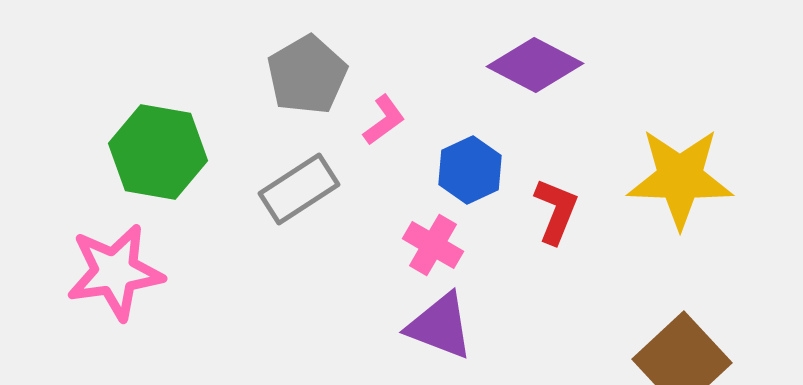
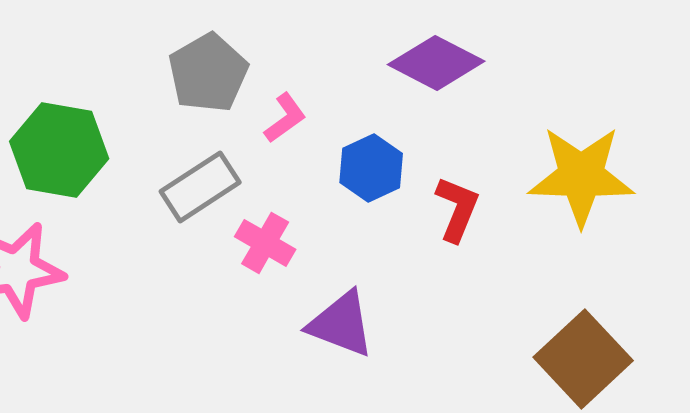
pink cross: (433, 245) -> (265, 243), moved

